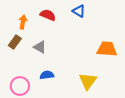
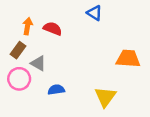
red semicircle: (48, 15) -> (53, 29), moved
gray triangle: (40, 47) -> (38, 63), moved
pink circle: (20, 86) -> (19, 79), moved

